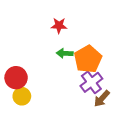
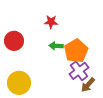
red circle: (16, 78) -> (14, 41), moved
yellow circle: (22, 96) -> (19, 83), size x1.5

